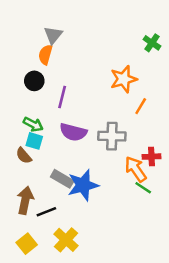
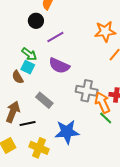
purple line: (62, 97) -> (55, 37), turned 36
gray cross: (112, 136) -> (87, 91), moved
blue star: (83, 185) -> (67, 132), moved
yellow cross: (66, 240) -> (39, 148), turned -30

